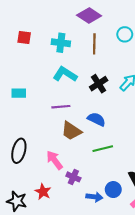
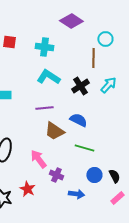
brown line: (94, 44) -> (93, 58), moved
green line: (103, 149) -> (84, 148), turned 30
blue circle: (113, 190) -> (94, 175), moved

